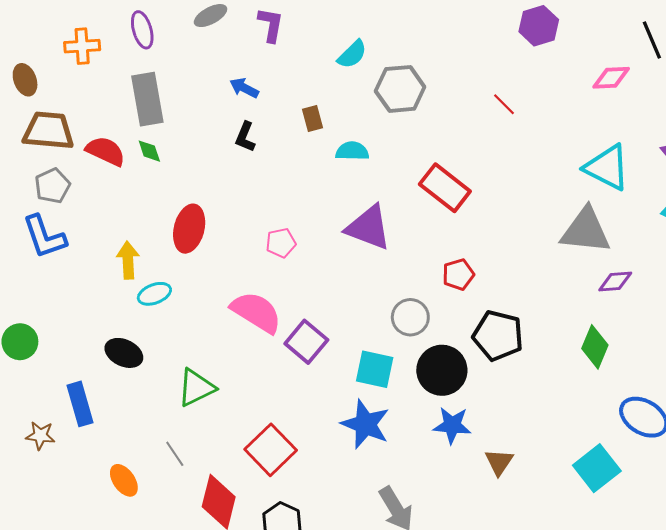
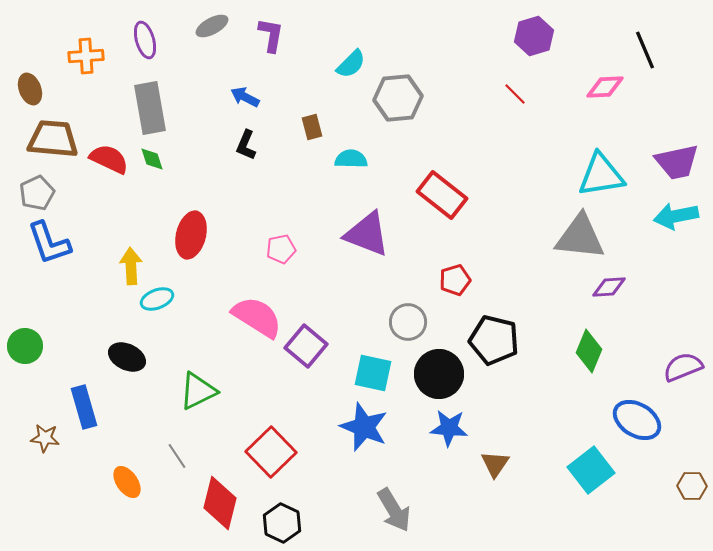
red line: (504, 104) -> (515, 94), moved
cyan triangle: (607, 167) -> (601, 175), turned -36
gray pentagon: (53, 186) -> (37, 193), moved

